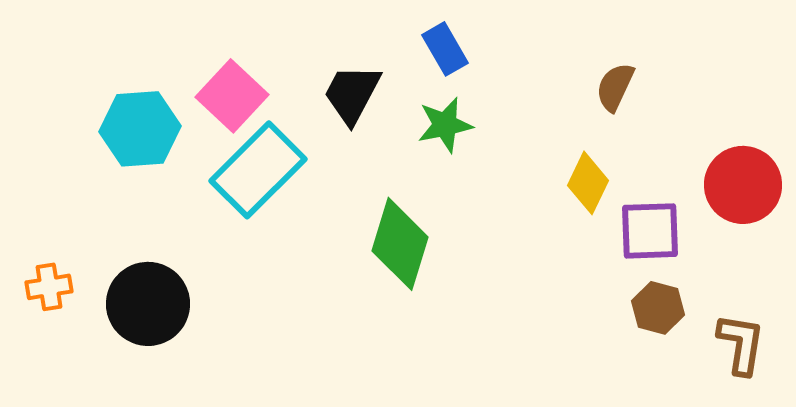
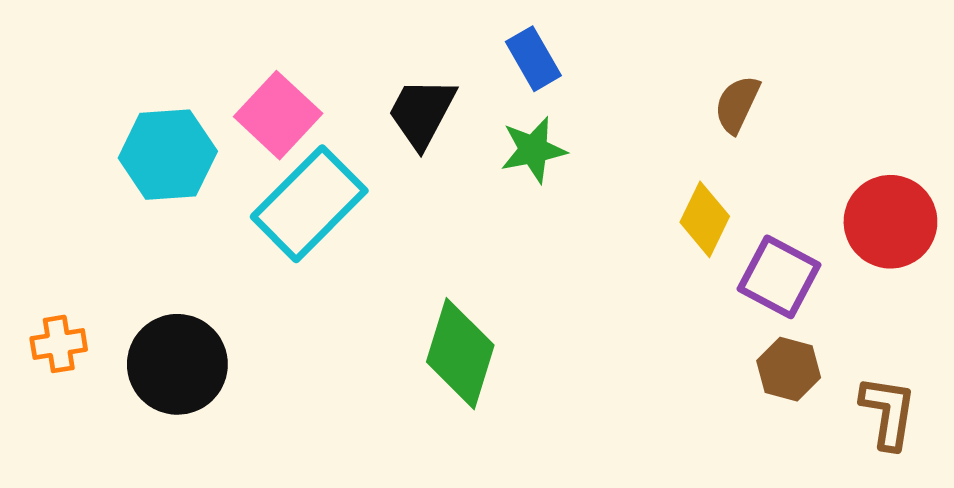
purple square: (650, 231) -> (779, 277), turned 30
green diamond: (400, 244) -> (460, 354), moved

